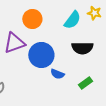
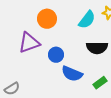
blue circle: (41, 55) -> (56, 55), size x0.6
blue semicircle: (57, 74) -> (72, 74), size x1.5

